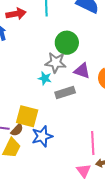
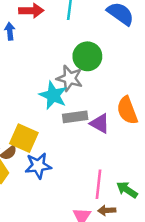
purple triangle: (82, 71) -> (100, 124), moved
cyan star: (45, 78) -> (53, 95), size x1.6

